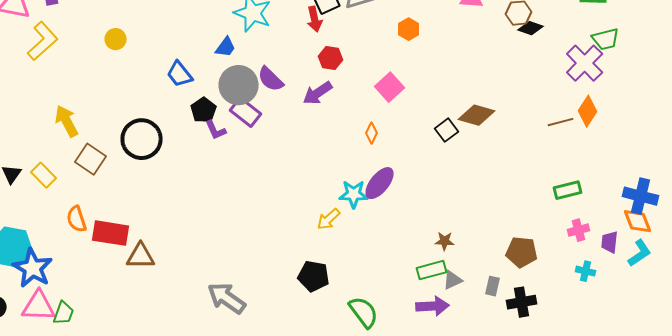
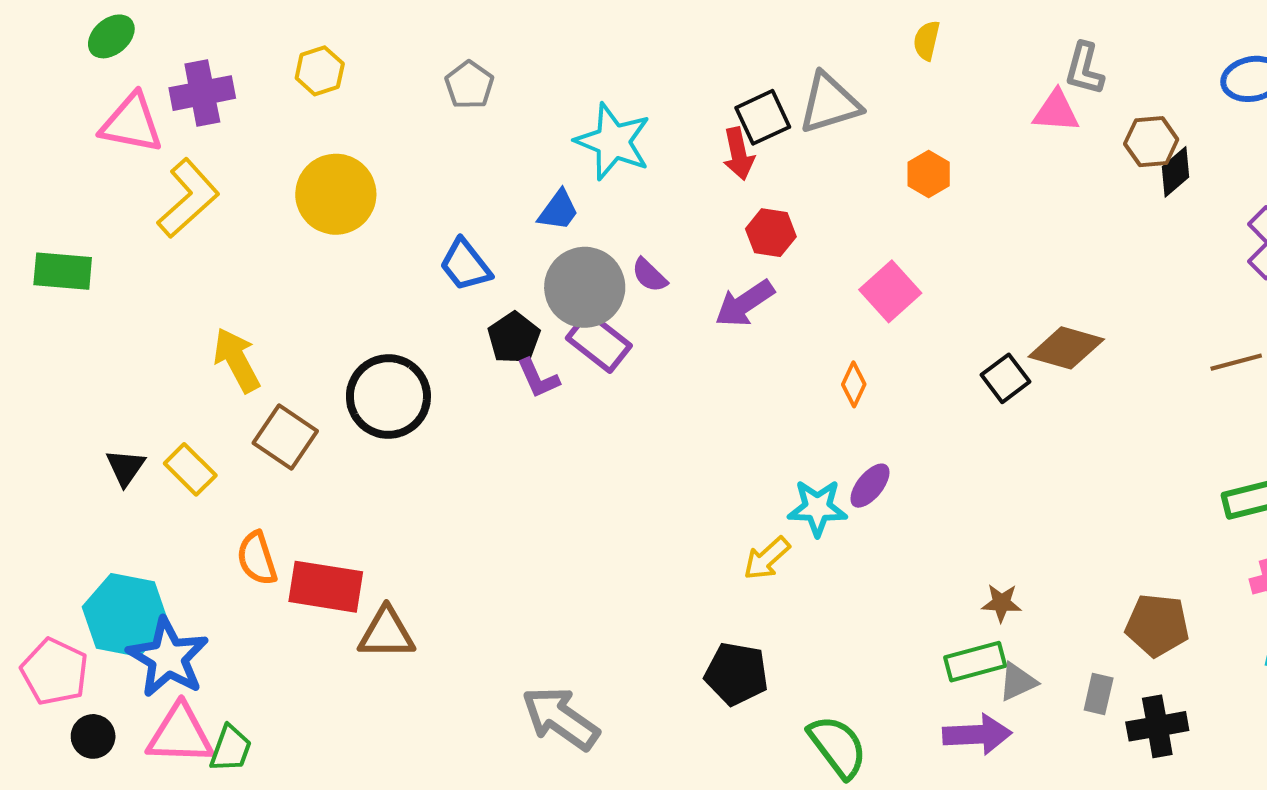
black diamond: (531, 28) -> (1175, 172), turned -60
yellow circle: (116, 39) -> (336, 194), size x1.8
purple semicircle: (271, 79) -> (649, 275), size x0.7
purple ellipse: (380, 183) -> (870, 486), size x0.7

